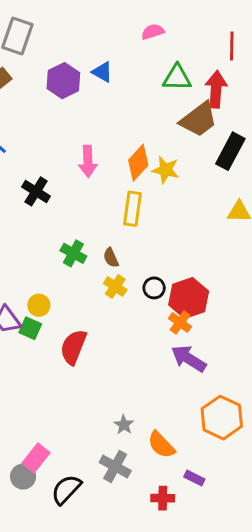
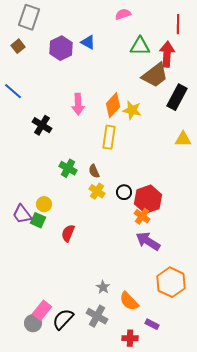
red semicircle: (73, 347) -> (68, 233), size x0.7
black semicircle: (66, 489) -> (63, 319), moved

